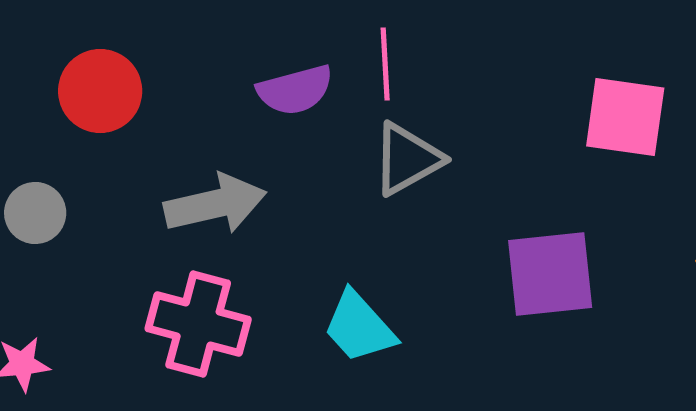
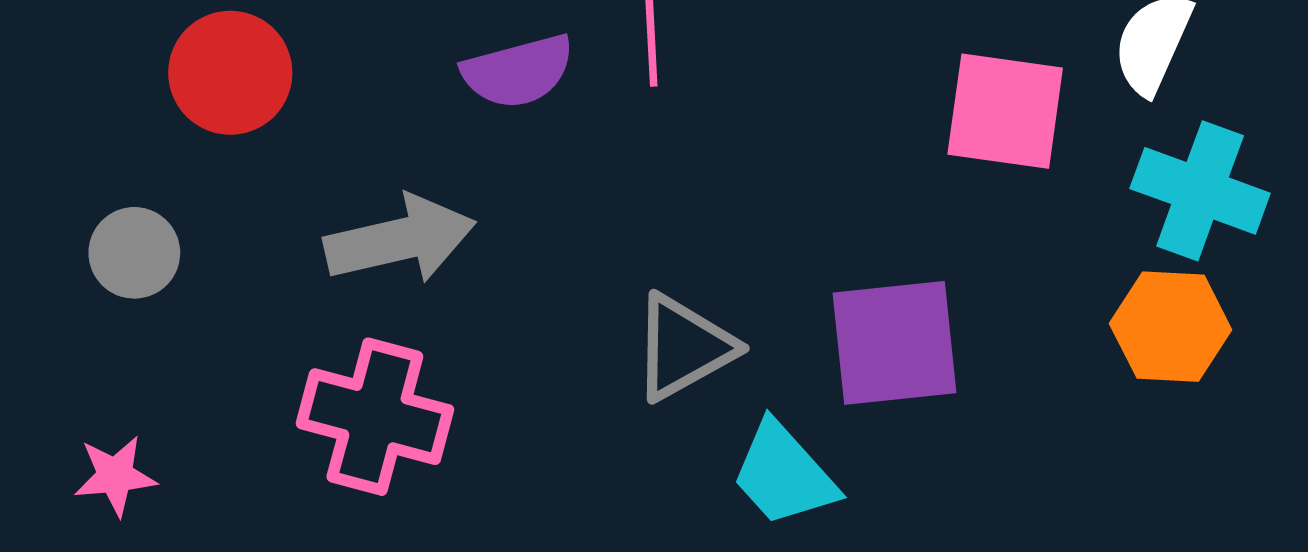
gray triangle: (407, 159) -> (683, 347), moved
cyan trapezoid: (359, 327) -> (784, 474), moved

